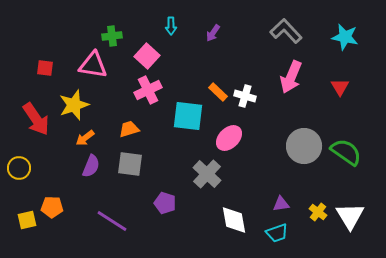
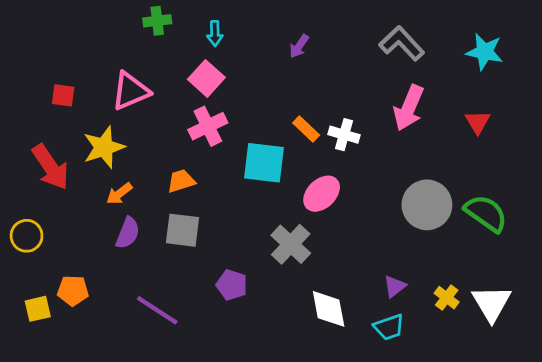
cyan arrow: (171, 26) -> (215, 33), moved
green cross: (112, 36) -> (157, 21), moved
pink triangle: (93, 65) -> (131, 91), turned -32
purple triangle: (281, 204) -> (395, 286), turned -30

